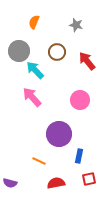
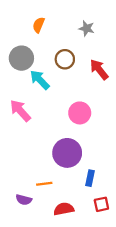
pink arrow: (32, 97) -> (20, 111), moved
pink circle: (80, 100) -> (80, 113), moved
orange line: (39, 161) -> (44, 184), turned -32
purple semicircle: (10, 183) -> (24, 200), moved

